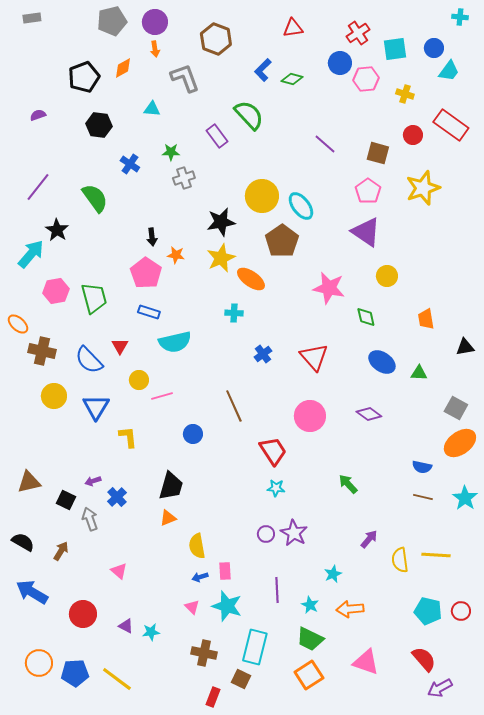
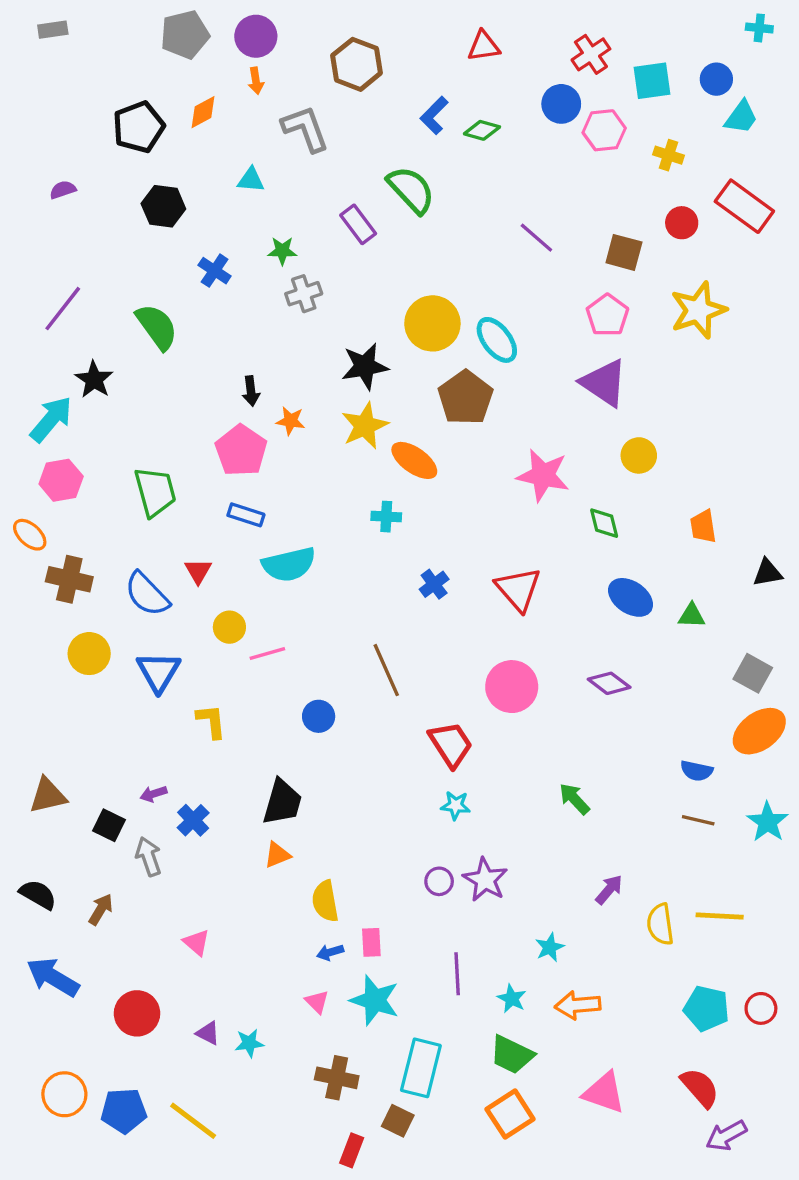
pink hexagon: (56, 291) -> (61, 480), moved

